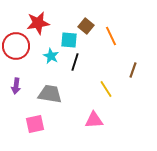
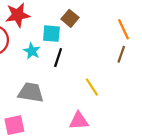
orange line: (111, 36) -> (123, 29), moved
brown line: (133, 70) -> (121, 54), moved

